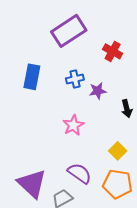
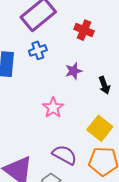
blue cross: (75, 79) -> (38, 50), moved
yellow square: (118, 151) -> (100, 128), size x1.4

